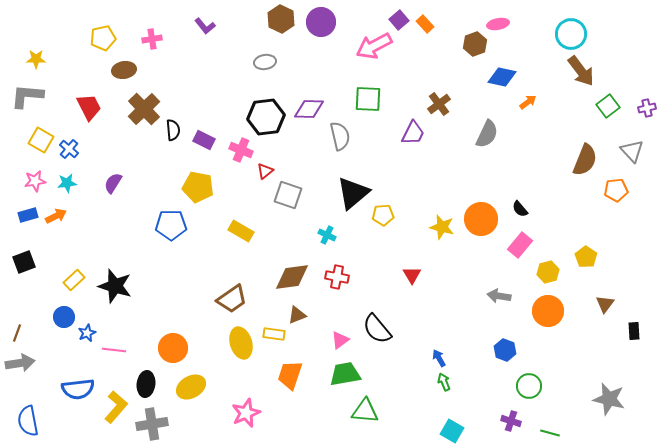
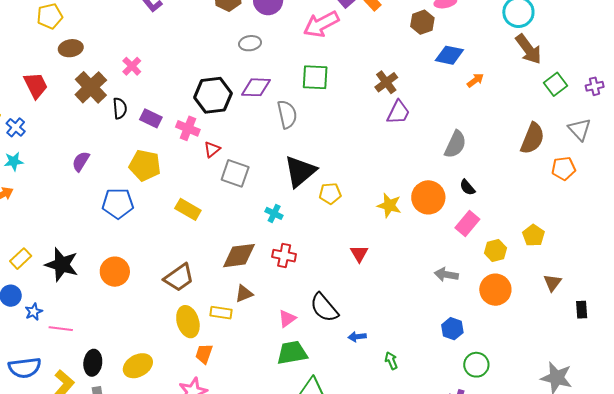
pink cross: (152, 39) -> (132, 66), moved, turned -36
gray ellipse: (265, 62) -> (250, 43), moved
purple trapezoid: (413, 133) -> (398, 112), moved
gray semicircle: (487, 134) -> (455, 144), moved
purple semicircle: (113, 183) -> (81, 161), moved
orange circle: (173, 348) -> (115, 272), moved
blue arrow: (439, 358) -> (357, 337), moved, turned -66
orange trapezoid: (290, 375) -> (204, 354), moved, size x0.7

